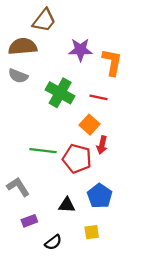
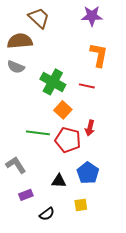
brown trapezoid: (44, 20) -> (39, 18), turned -85
purple star: (80, 50) -> (92, 16), moved
orange square: (89, 125) -> (63, 110), moved

